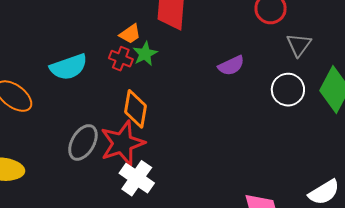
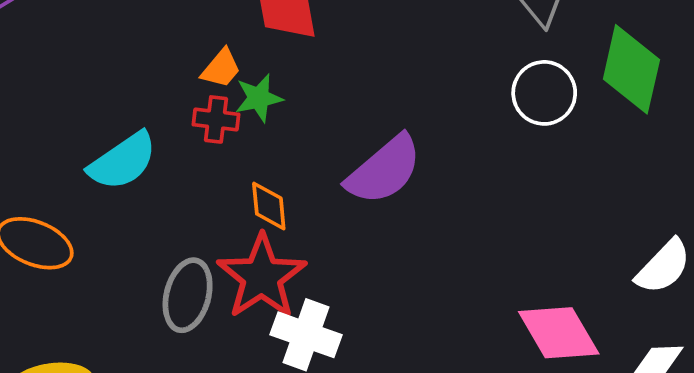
green star: (145, 54) -> (259, 98), turned 30
purple semicircle: (231, 66) -> (384, 170), moved, size x1.6
orange diamond: (135, 109) -> (269, 206), size x0.7

